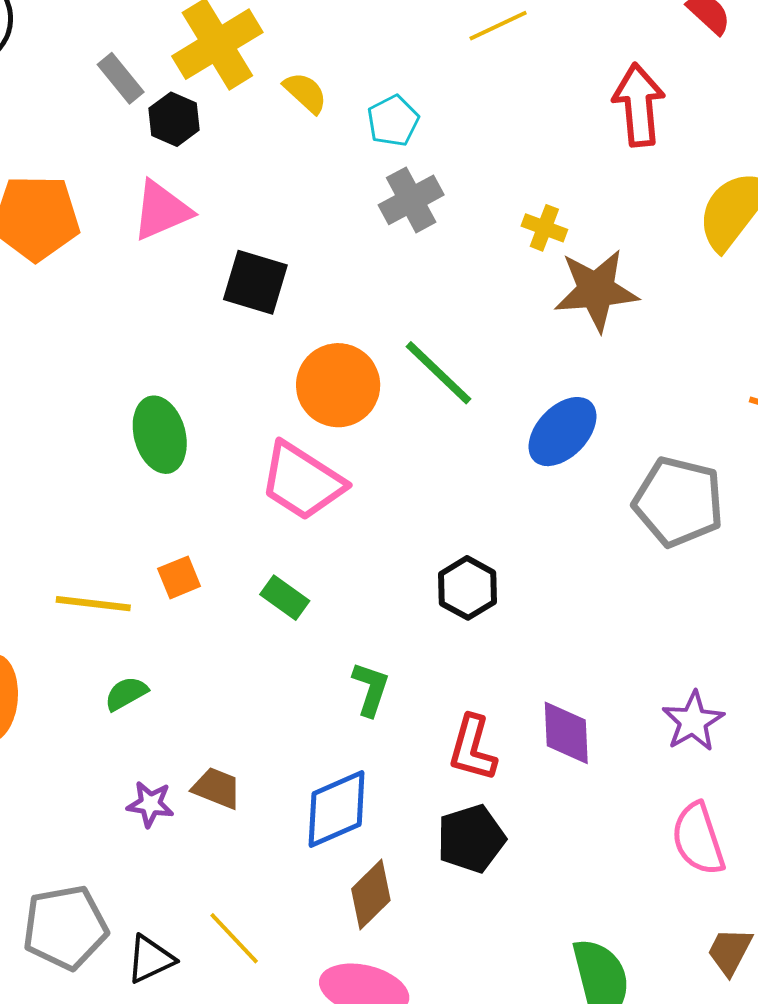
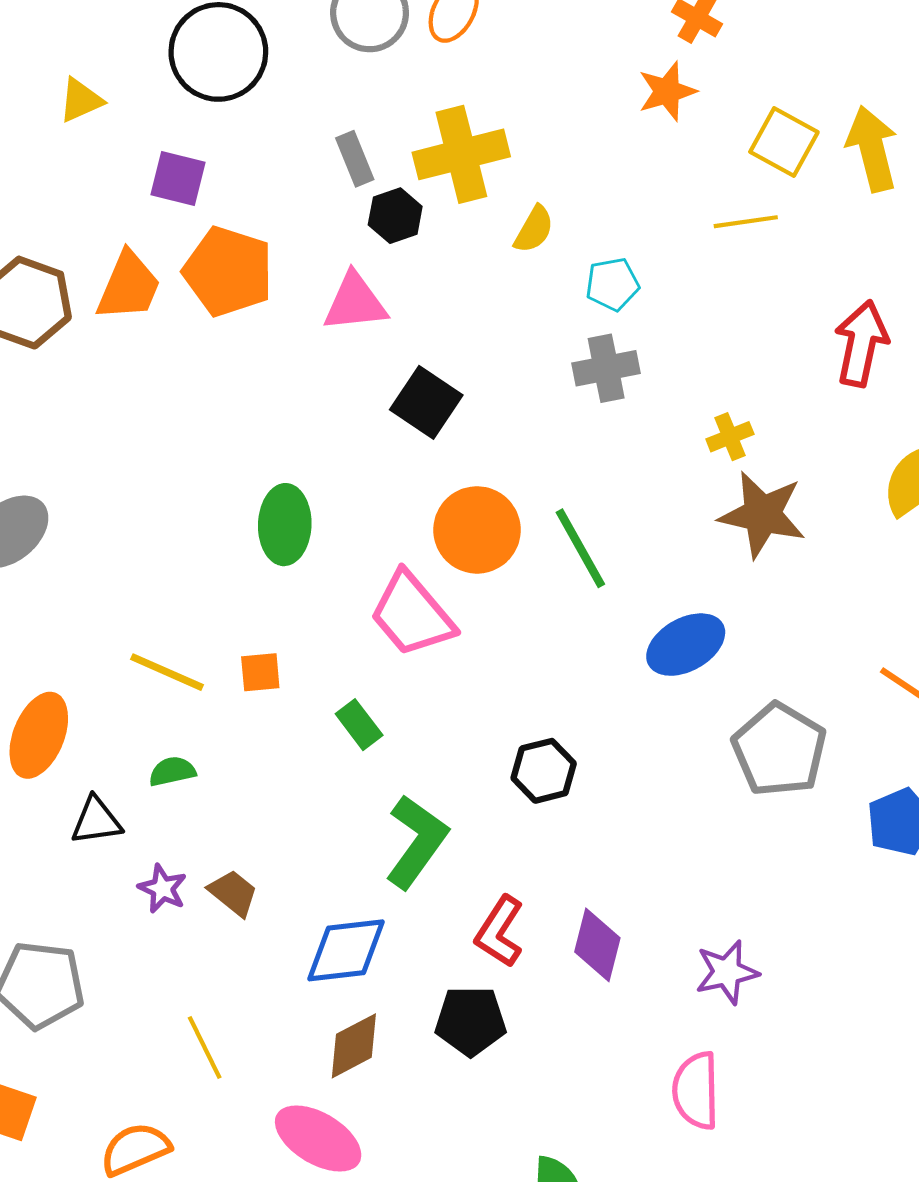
yellow semicircle: (305, 93) -> (534, 229), turned 60
yellow cross: (544, 228) -> (730, 437), turned 30
green L-shape: (371, 689) -> (416, 842), size x1.6
black triangle: (150, 959) -> (96, 821), moved

